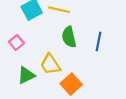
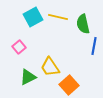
green semicircle: (69, 37) -> (83, 24), moved

